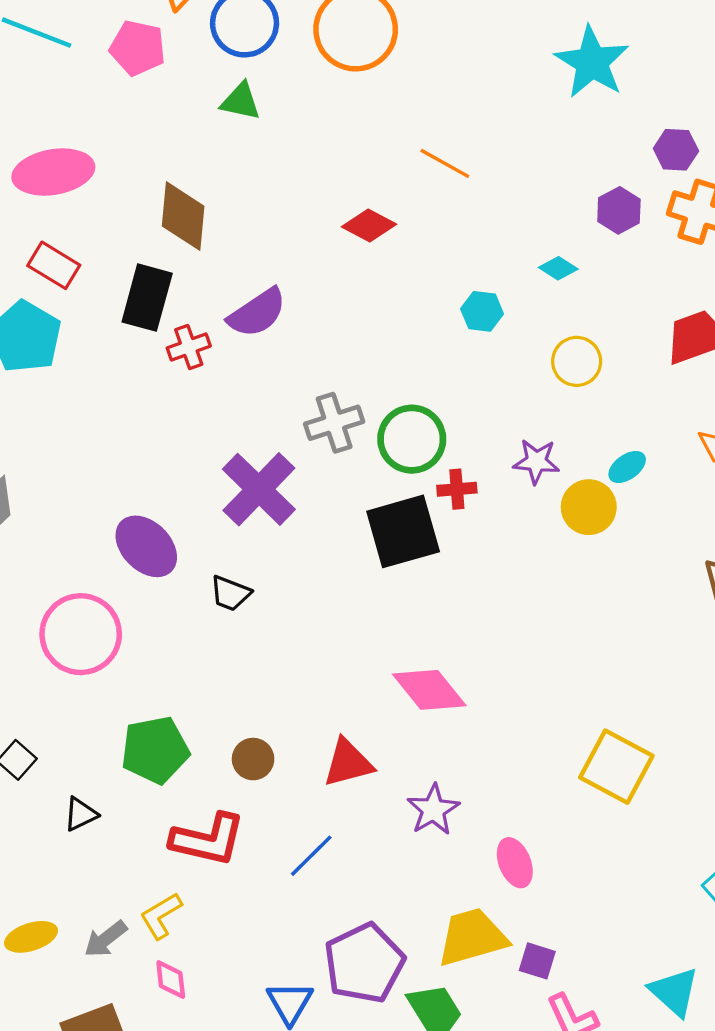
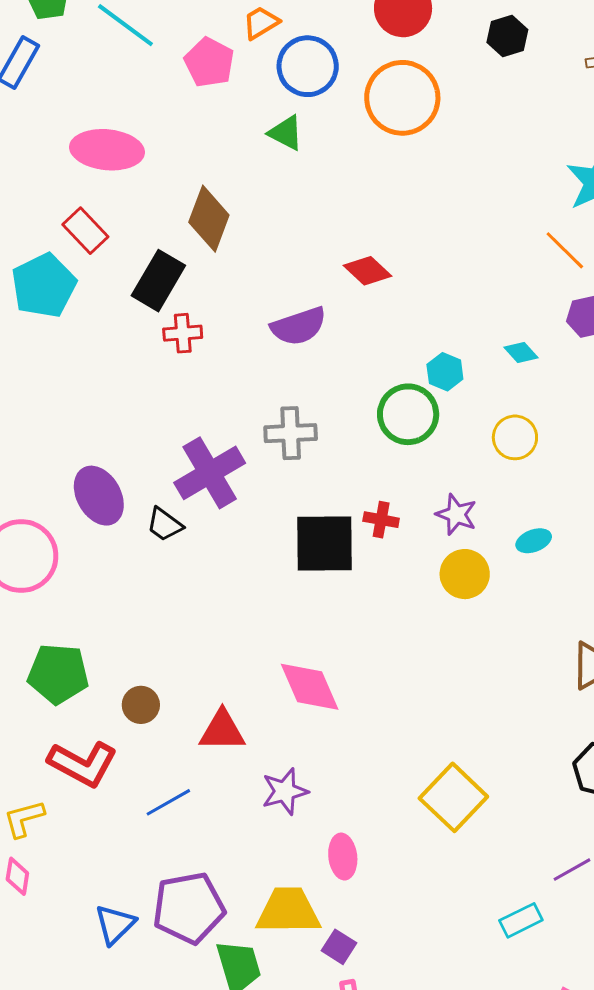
orange line: (445, 163) -> (565, 250), moved
purple semicircle: (257, 313) -> (299, 326), moved
green circle: (412, 439) -> (408, 414), moved
yellow circle: (589, 507) -> (465, 574), moved
black trapezoid: (230, 593) -> (165, 524), moved

